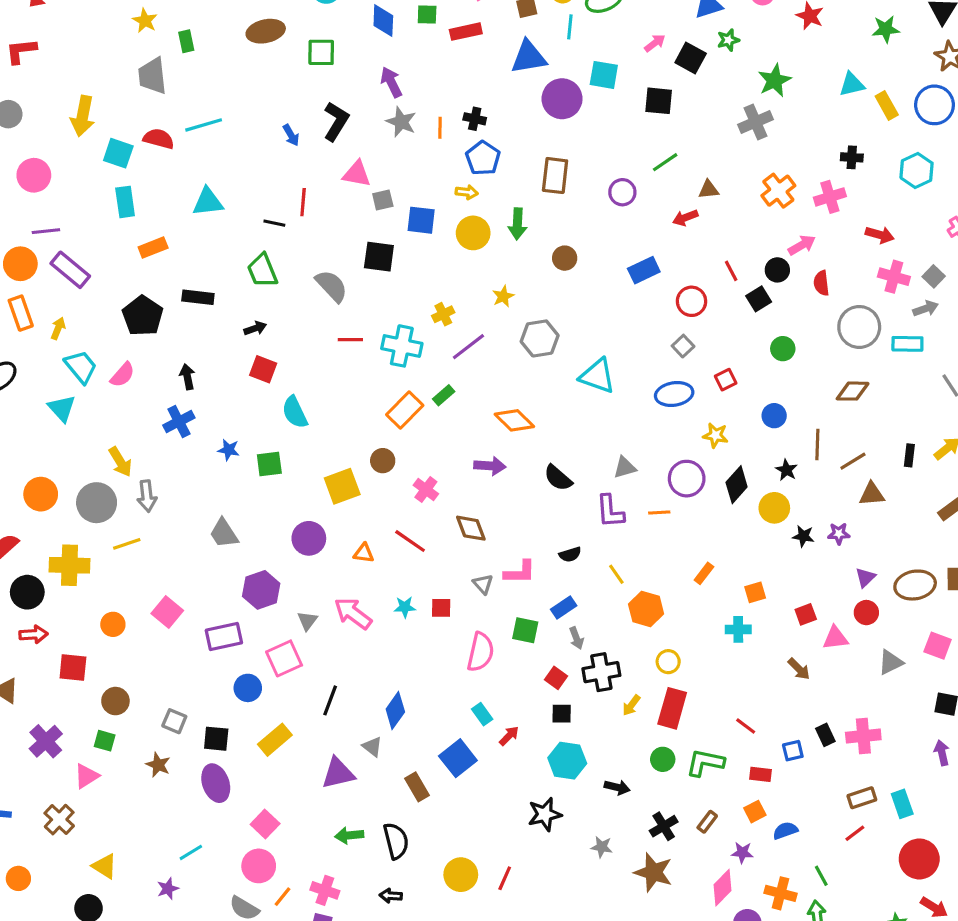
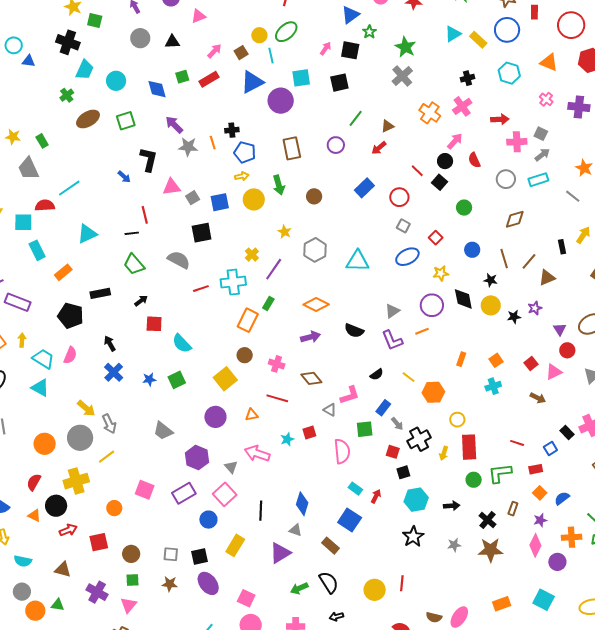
gray circle: (859, 327) -> (506, 179), size x0.7
black diamond: (737, 485) -> (463, 299), turned -35

